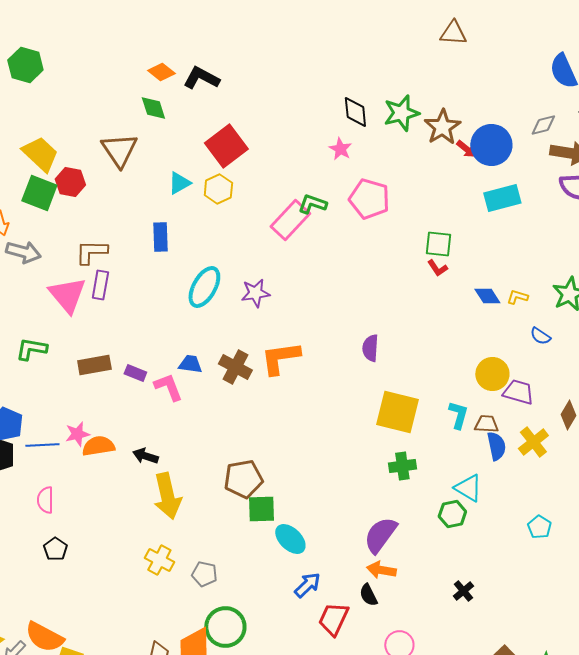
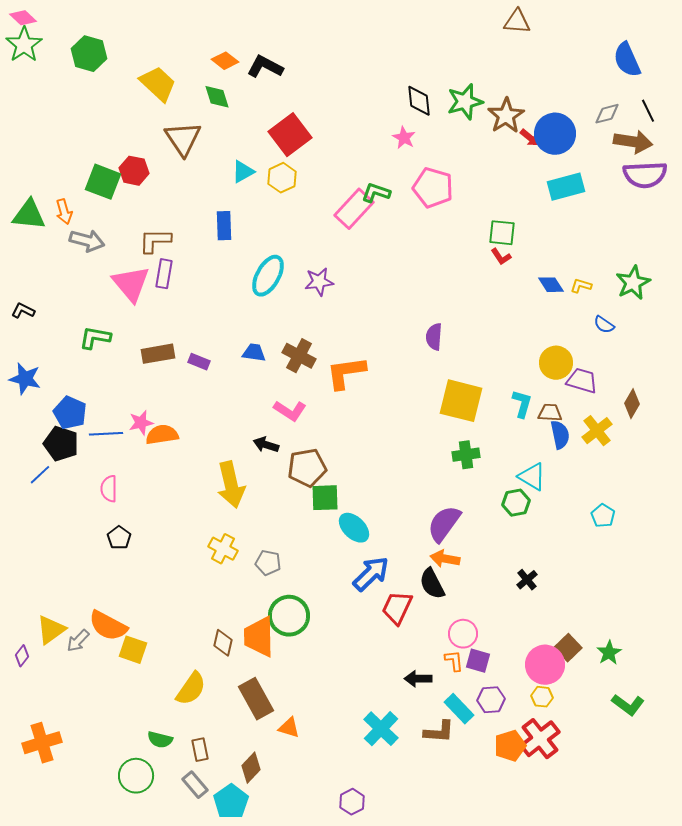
yellow trapezoid: (40, 154) -> (158, 84), moved
orange L-shape: (280, 358) -> (346, 373), moved
pink L-shape: (168, 387) -> (290, 411), moved, turned 144
black arrow: (145, 456) -> (266, 445), moved
blue arrow: (307, 585) -> (371, 574), size x1.4
black semicircle: (368, 595) -> (432, 584), size x1.4

